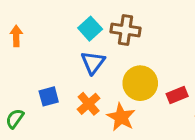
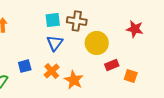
cyan square: (90, 29) -> (53, 20), turned 35
yellow circle: (140, 83) -> (97, 43), moved

